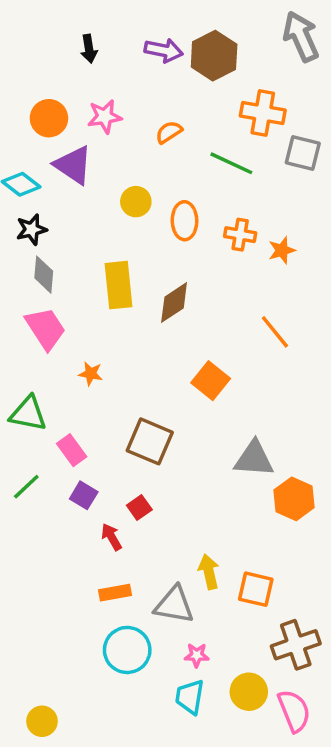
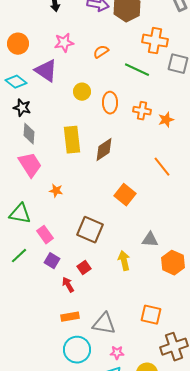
orange circle: (49, 118) -> (18, 44), moved
black star: (32, 229) -> (22, 108), turned 30
gray triangle: (254, 459) -> (150, 240), size x0.7
yellow arrow: (209, 572) -> (124, 261), moved

